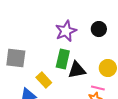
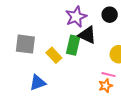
black triangle: (77, 70) -> (87, 35), moved, turned 36
yellow rectangle: (44, 80) -> (54, 55), moved

